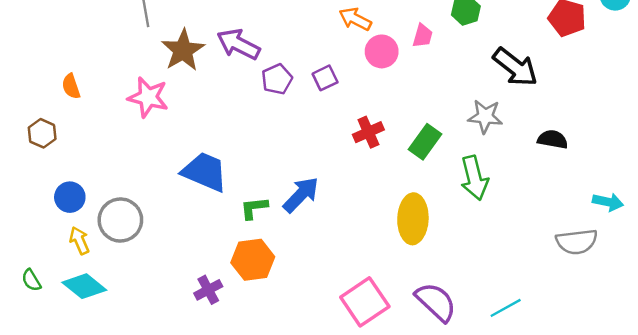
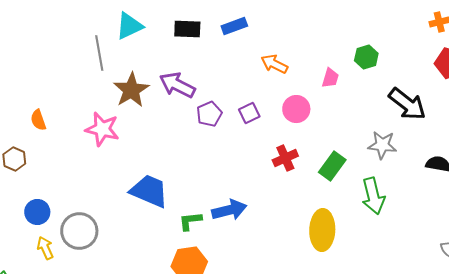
pink circle: (382, 51) -> (296, 109), moved
blue arrow: (301, 195) -> (229, 210), turned 32

